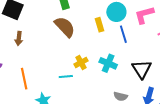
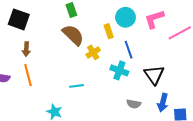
blue line: (123, 34) -> (129, 50), moved
yellow cross: (81, 62) -> (93, 52), moved
orange line: (24, 79) -> (28, 75), moved

